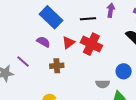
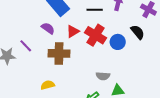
brown cross: (57, 66) -> (59, 53), size x1.5
blue circle: (124, 71) -> (118, 42), moved

